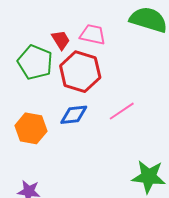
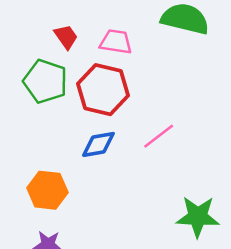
red trapezoid: (61, 40) -> (66, 37), moved
orange hexagon: (31, 128) -> (47, 190), moved

